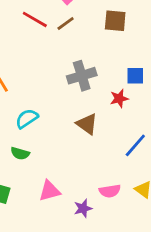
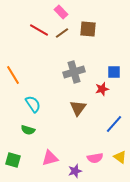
brown square: (115, 21) -> (88, 29), moved
cyan semicircle: (27, 119) -> (33, 104), turned 90
brown triangle: (87, 124) -> (78, 108), turned 30

